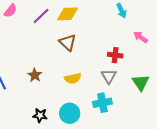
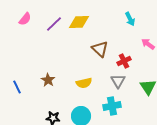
brown triangle: (68, 42) -> (100, 49), moved
red cross: (115, 55) -> (124, 61), turned -32

